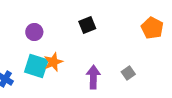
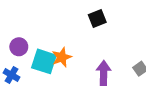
purple circle: (34, 32) -> (19, 47), moved

